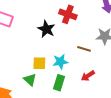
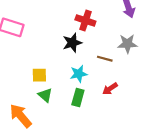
black star: (46, 29) -> (72, 43), moved, turned 30
yellow square: (39, 63) -> (39, 75), moved

